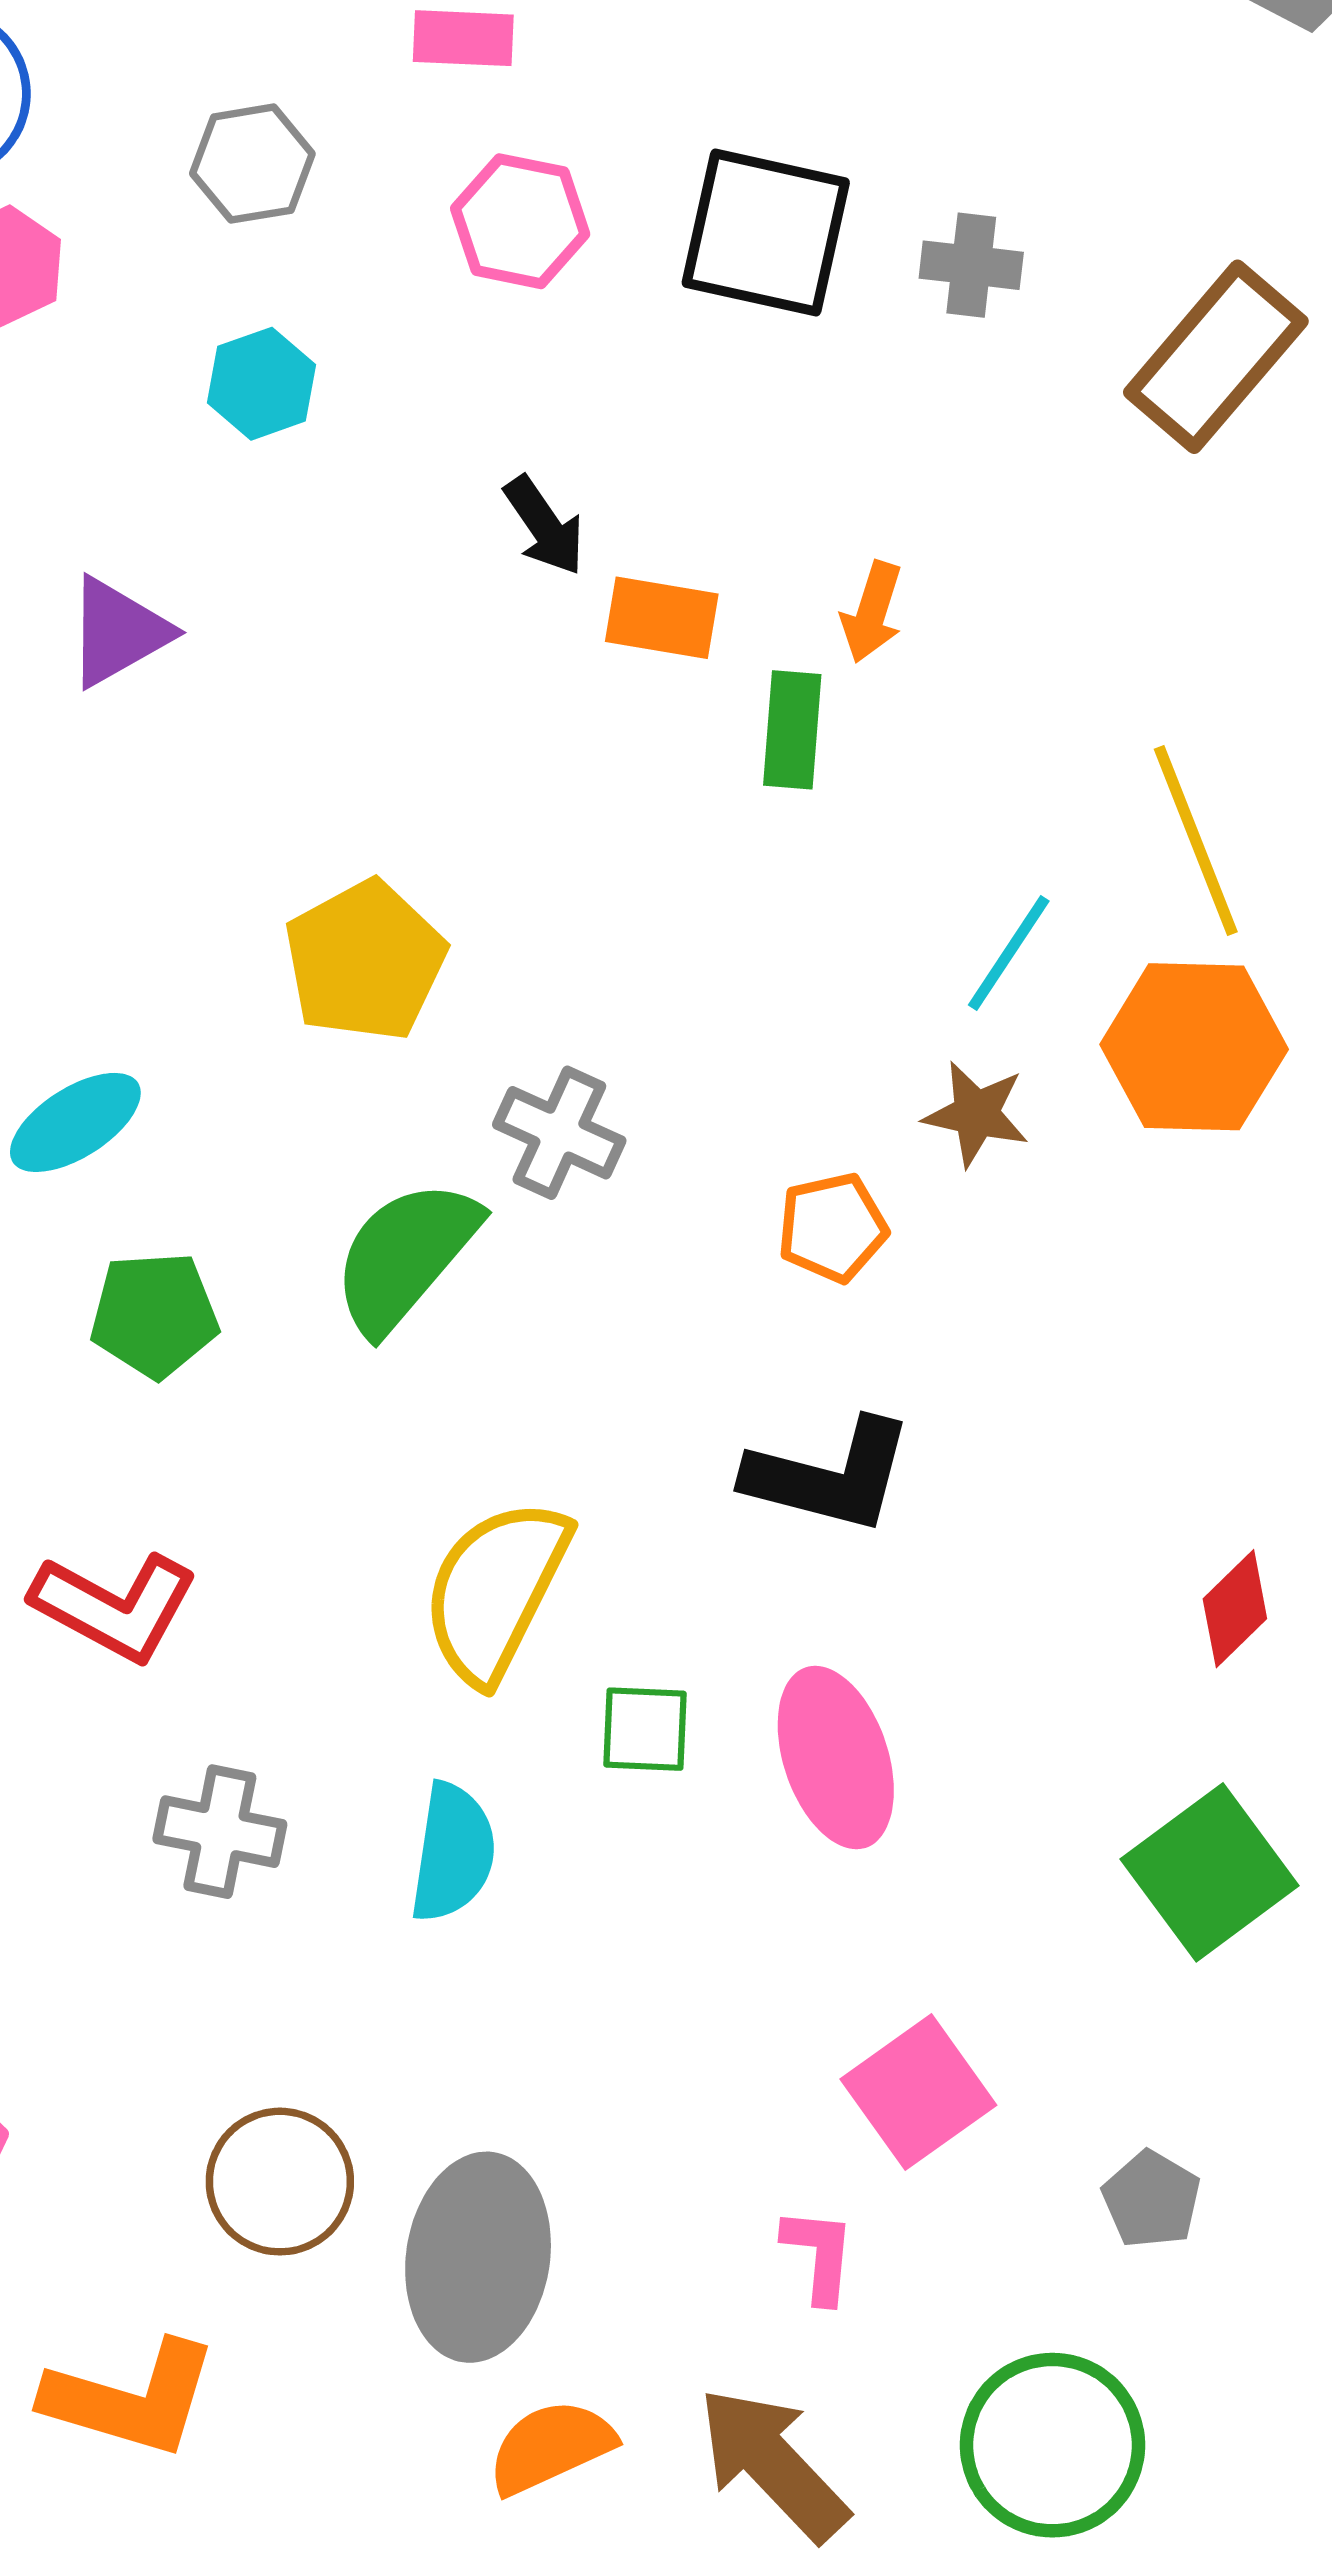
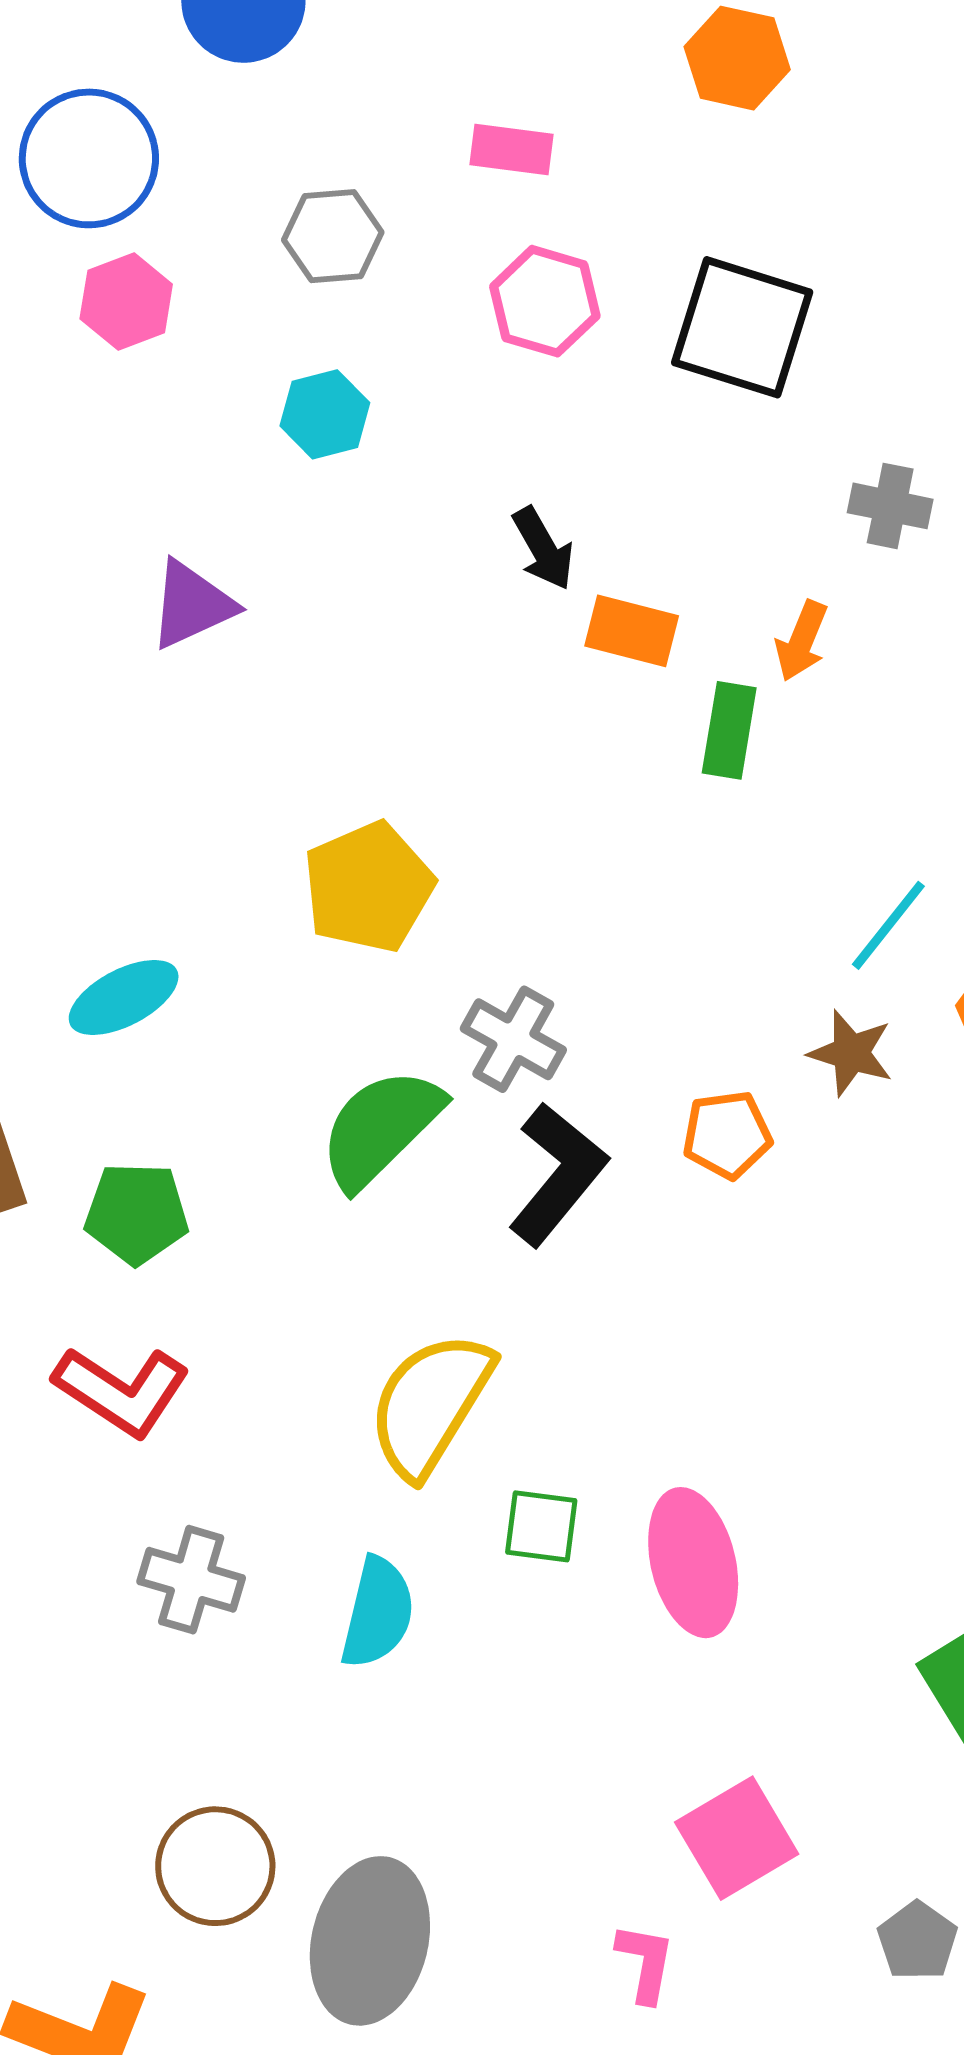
gray cross: (971, 265) -> (890, 506), moved
green pentagon: (154, 1315) -> (137, 1213), moved
black L-shape: (830, 1476) -> (558, 1174), moved, turned -70

